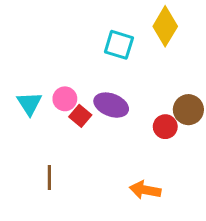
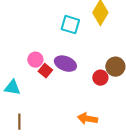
cyan triangle: (29, 103) -> (12, 88), moved, turned -48
brown line: (49, 178) -> (19, 122), moved

